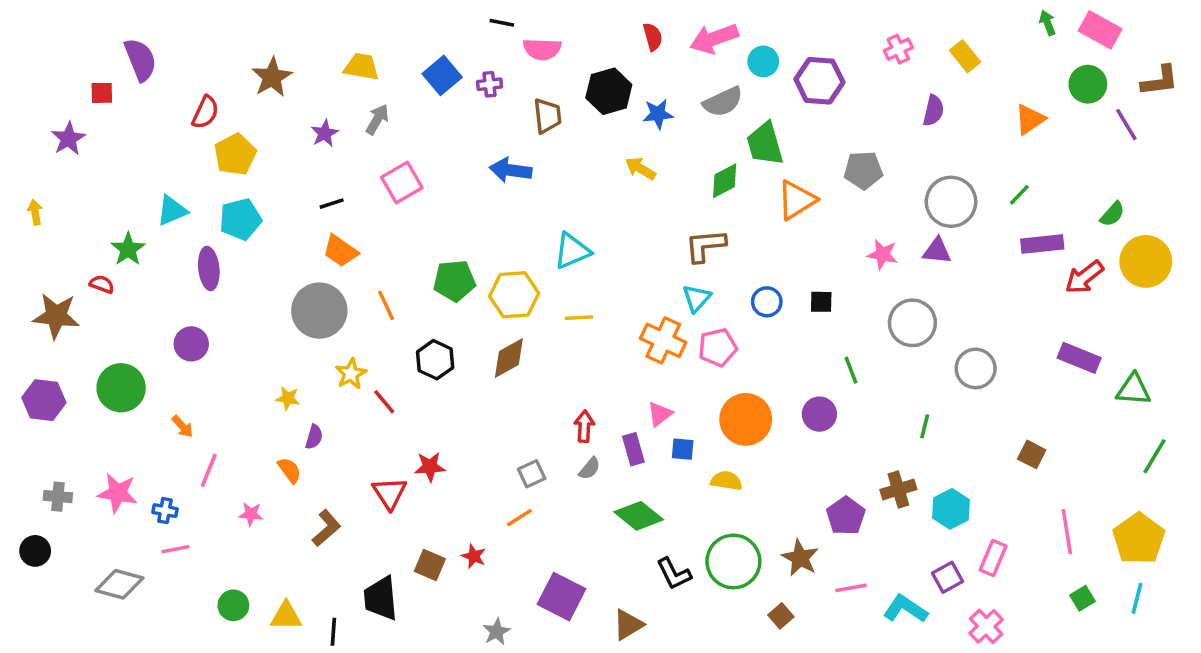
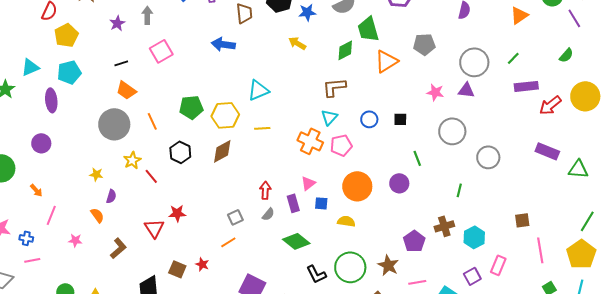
gray arrow: (377, 119) -> (147, 15), turned -30
green semicircle: (1112, 214) -> (566, 55), moved
brown square: (1032, 454) -> (522, 220), moved, turned -35
green line: (1155, 456) -> (587, 221), moved

